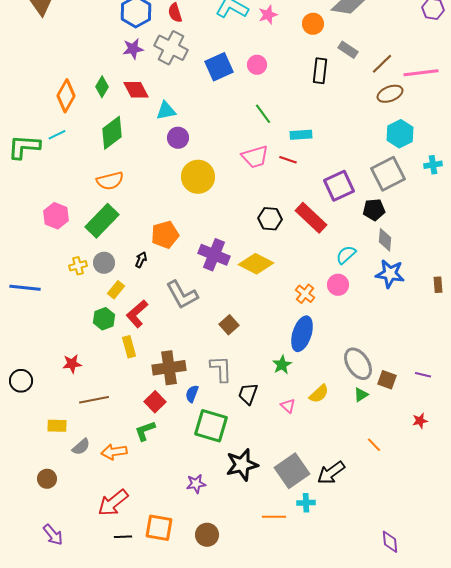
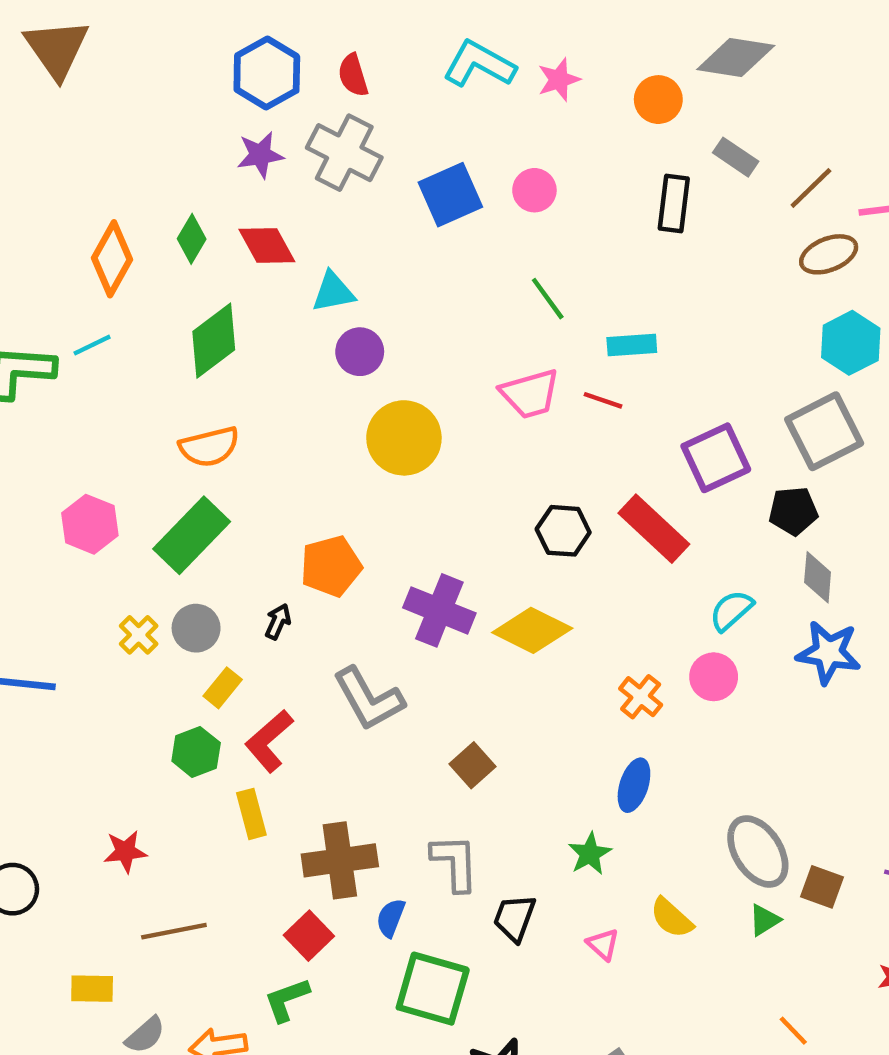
yellow cross: (78, 266) -> (139, 635), turned -30
blue ellipse: (302, 334) -> (634, 785), size x0.7
yellow semicircle: (319, 394) -> (672, 918), turned 85

